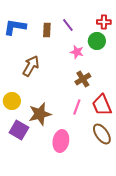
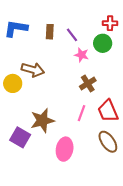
purple line: (68, 25) -> (72, 35), moved
brown arrow: (31, 66) -> (33, 70), turned 75
yellow circle: (12, 101) -> (13, 83), moved

